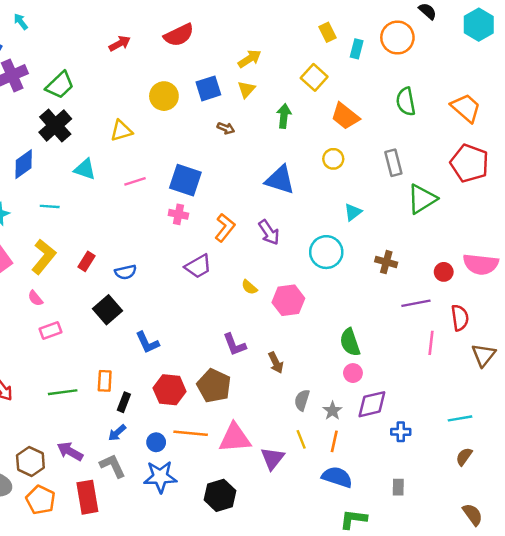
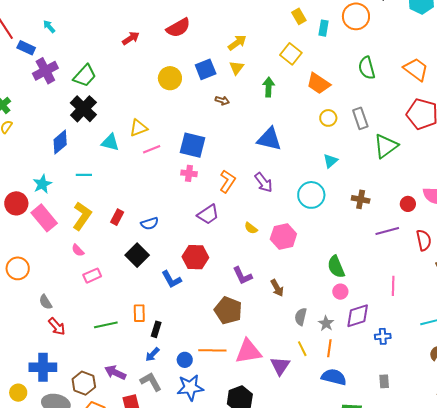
yellow triangle: (121, 131) -> (139, 128), moved
yellow circle: (333, 159) -> (328, 118), moved
pink line: (431, 343) -> (393, 286), moved
red hexagon: (170, 390) -> (195, 257), moved

